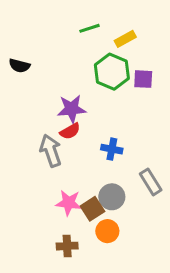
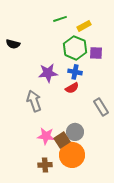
red semicircle: (70, 131) -> (72, 88), moved
blue cross: (112, 149) -> (75, 72), moved
gray rectangle: (151, 182) -> (101, 107), moved
orange circle: (107, 231) -> (72, 155), size x1.6

